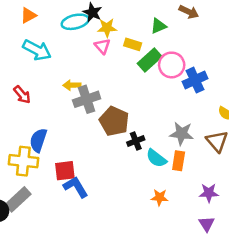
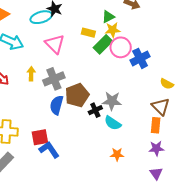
yellow star: (107, 28) -> (113, 30), moved
pink triangle: (102, 46) -> (55, 44), moved, size x1.5
yellow arrow: (72, 85) -> (31, 74), moved, turned 96
brown pentagon: (114, 121) -> (77, 95), turned 30
gray star: (182, 134) -> (112, 101), moved
blue semicircle: (38, 140) -> (57, 105), moved
orange rectangle: (179, 161) -> (156, 125), moved

